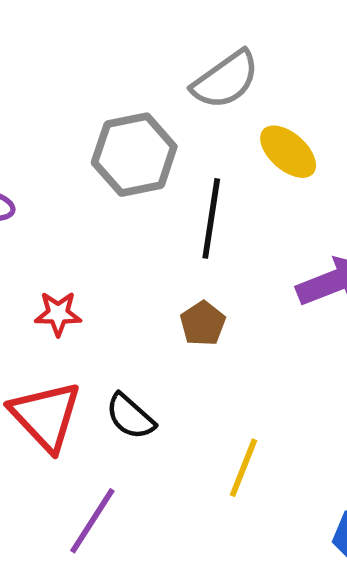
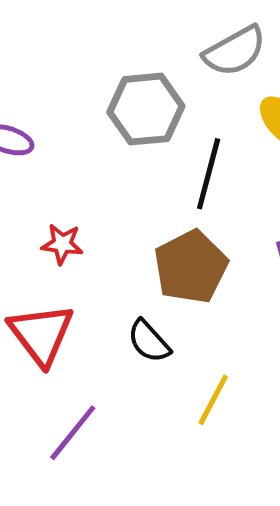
brown pentagon: (203, 323) -> (191, 267), size x1.8
black semicircle: (130, 417) -> (149, 341), moved

